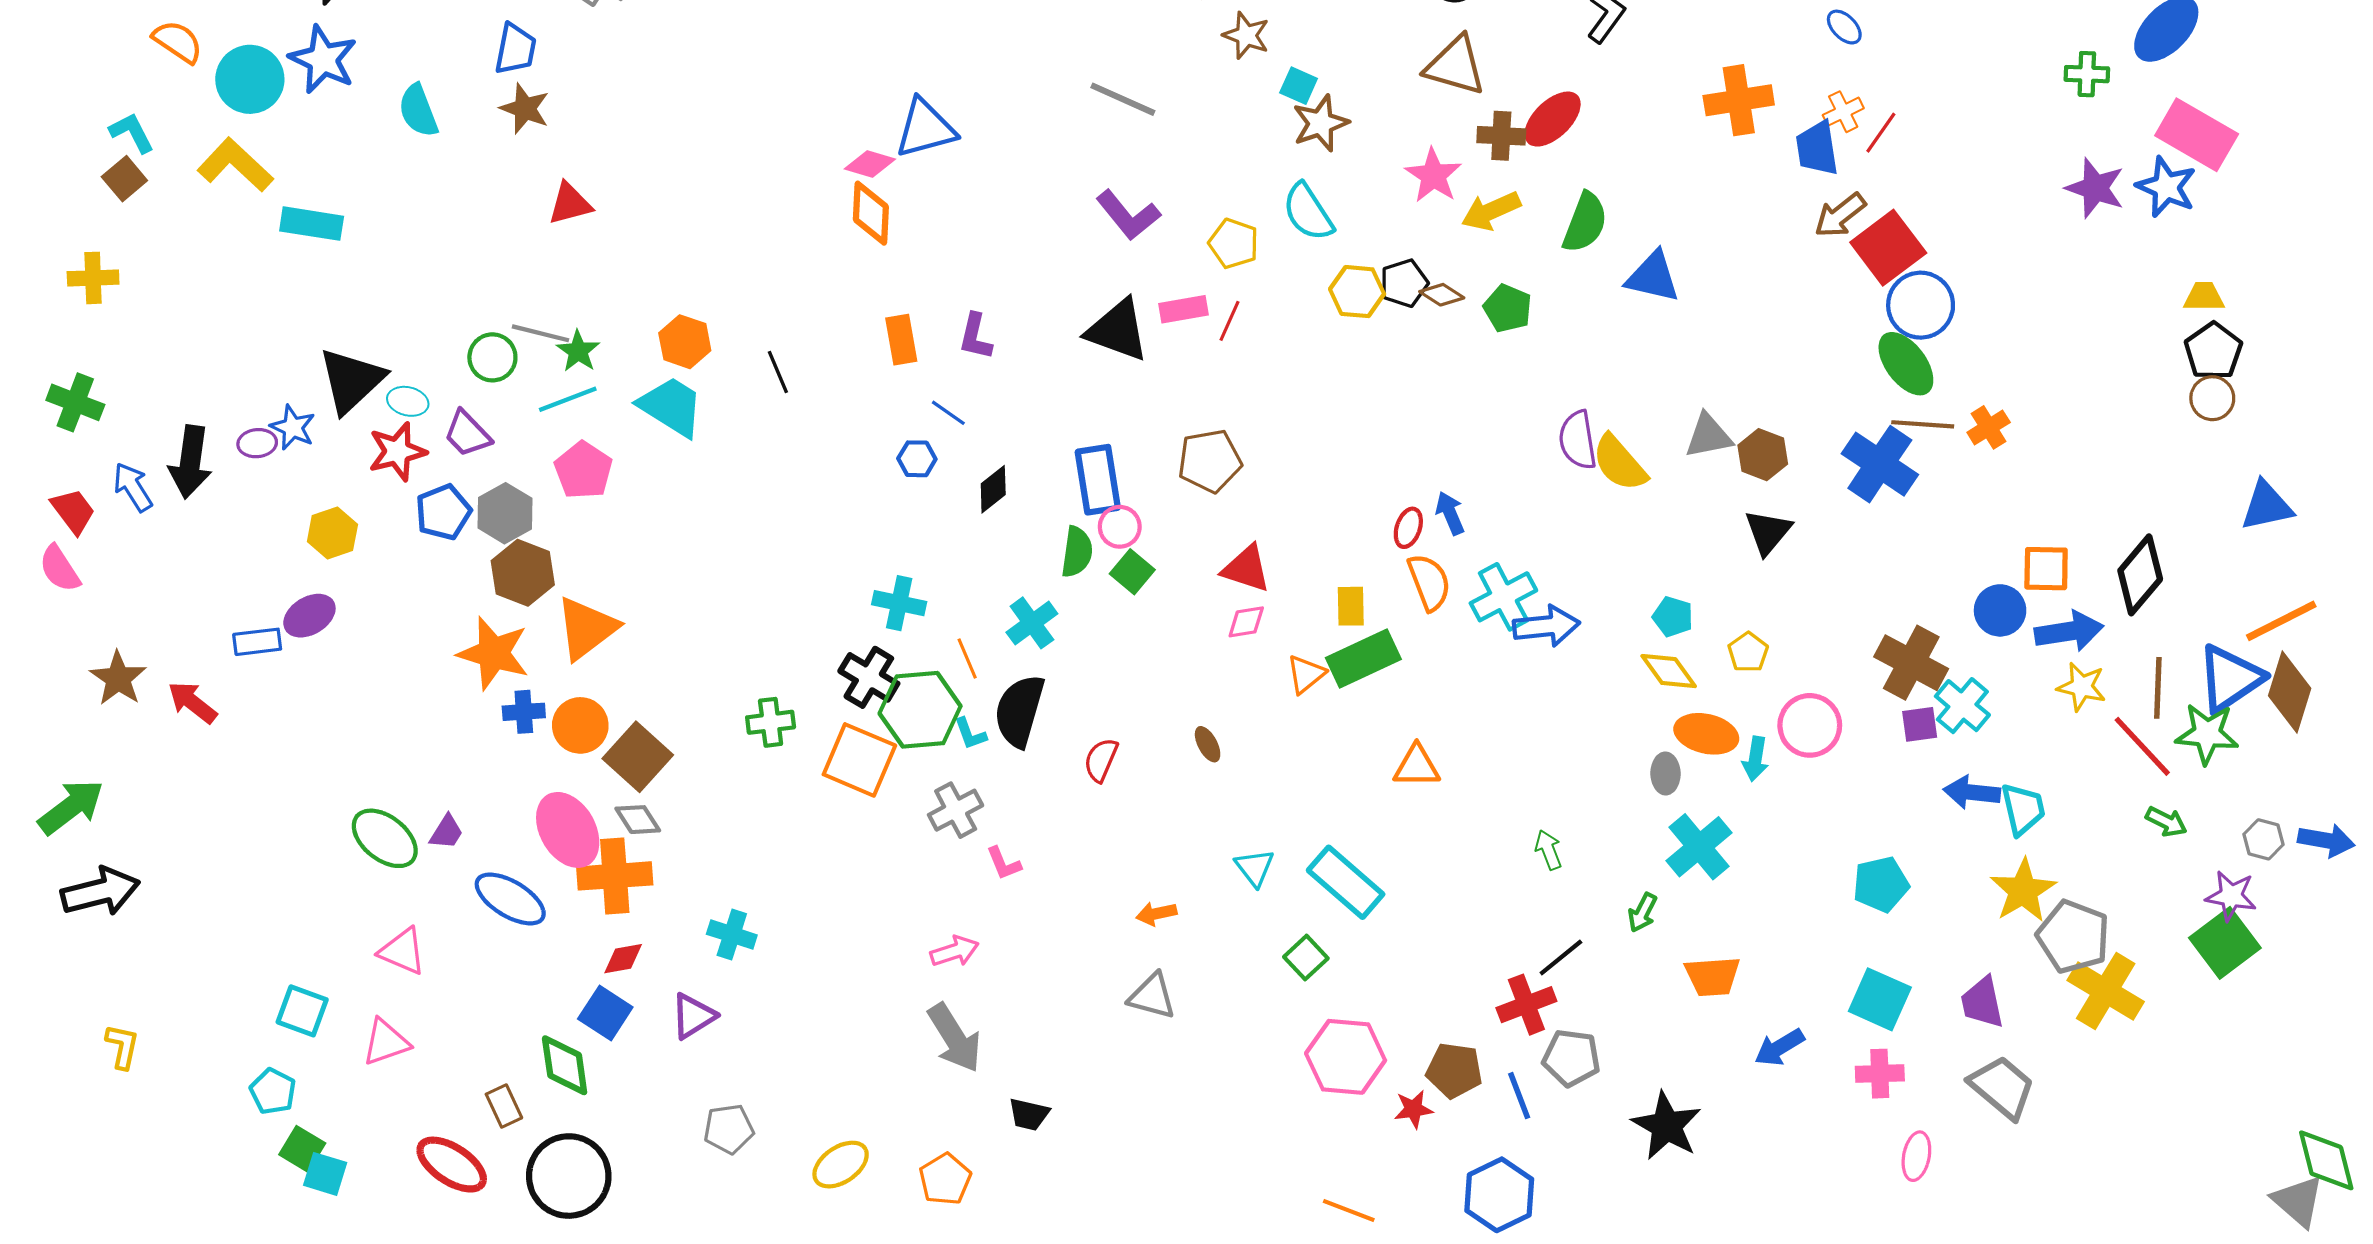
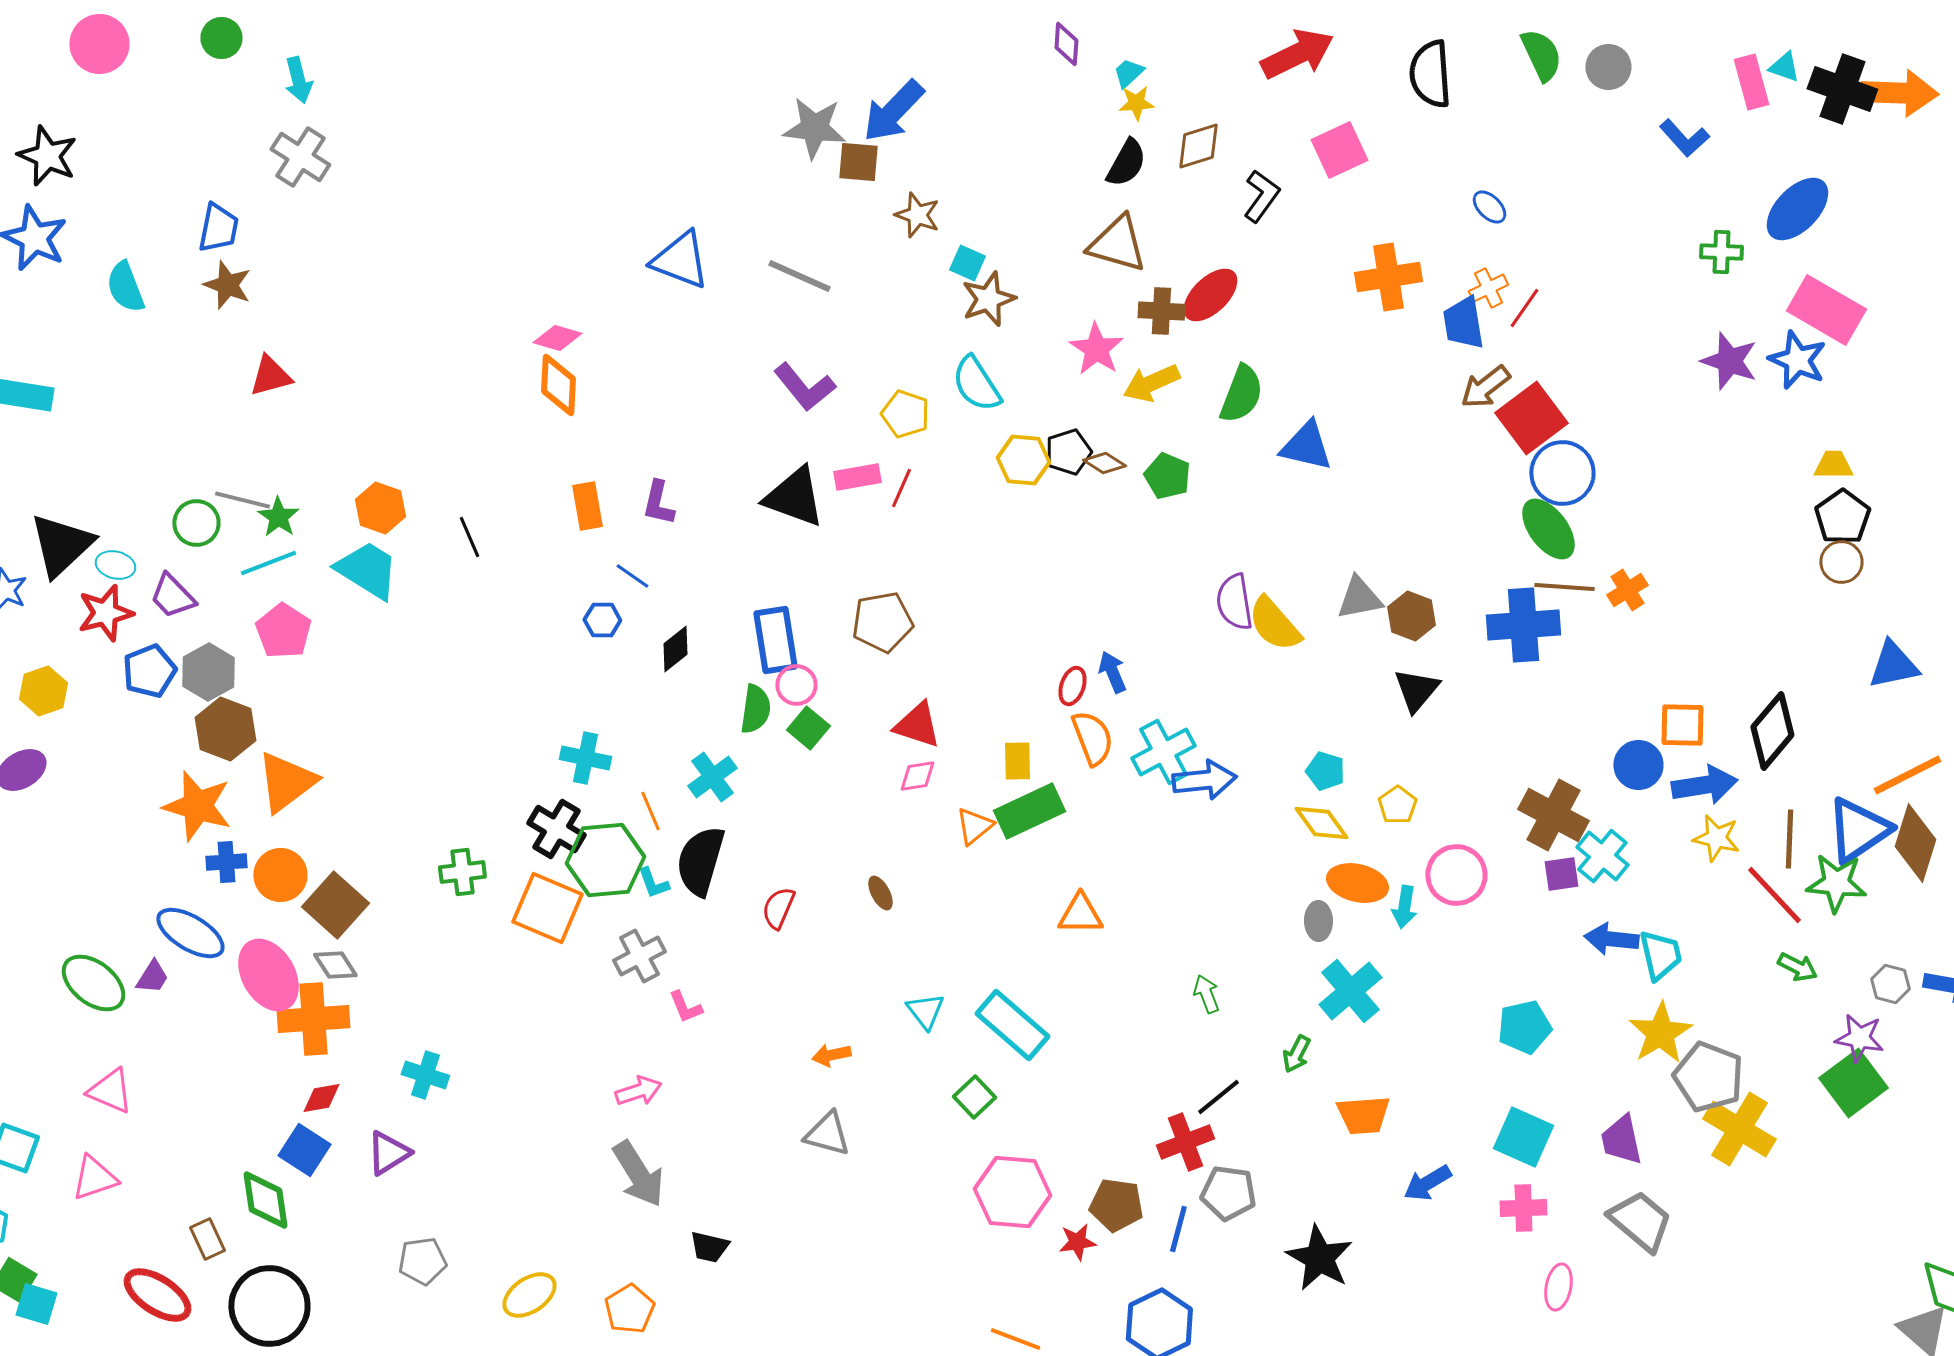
blue triangle: (925, 128) -> (680, 260), moved, turned 36
blue cross: (1880, 464) -> (1523, 625), turned -38
blue ellipse: (510, 899) -> (190, 933), moved
blue line: (1519, 1096) -> (1178, 1229), turned 36

